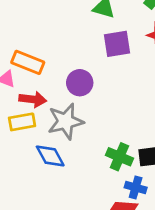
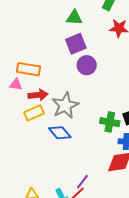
purple square: (117, 44) -> (76, 44), moved
purple circle: (80, 83) -> (87, 65), moved

